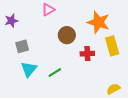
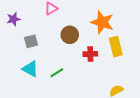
gray square: (22, 46) -> (31, 41), moved
cyan triangle: (29, 69) -> (30, 69), turned -42

